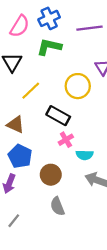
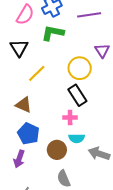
black rectangle: (58, 116) -> (77, 95), moved, turned 30
pink cross: (66, 140) -> (70, 117), turned 32
cyan semicircle: (85, 155) -> (77, 138), moved

